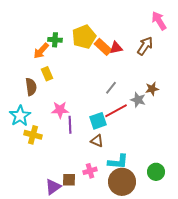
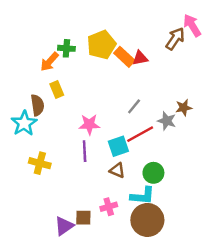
brown arrow: (145, 46) -> (175, 39), moved
pink star: (60, 110) -> (89, 124), moved
cyan star: (20, 116) -> (24, 123), moved
green circle: (156, 172) -> (153, 173), moved

